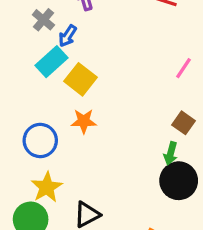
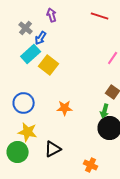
orange star: (84, 121) -> (65, 108), moved
yellow star: (47, 187) -> (28, 132), turned -30

